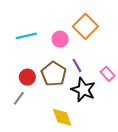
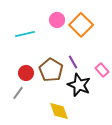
pink circle: (60, 39) -> (57, 20), moved

